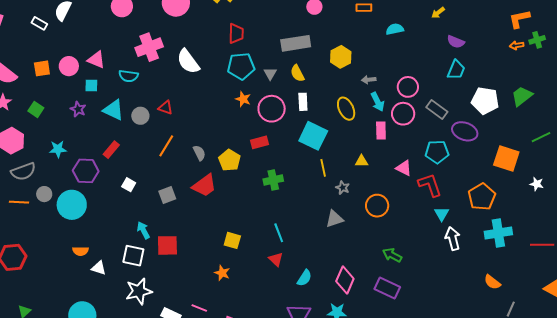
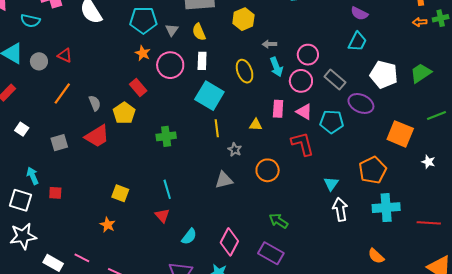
pink rectangle: (381, 131) -> (278, 109), moved
red rectangle: (260, 142) -> (138, 87), moved, turned 60
pink triangle: (404, 168) -> (304, 112), moved
red L-shape: (430, 185) -> (302, 144), moved
red square: (167, 245) -> (55, 193), size x0.6

